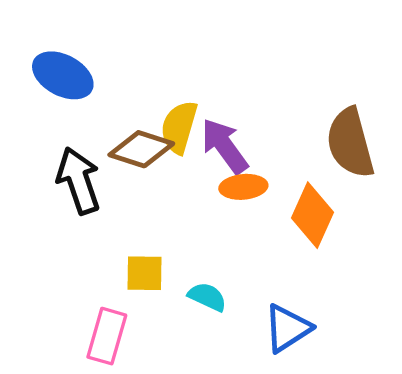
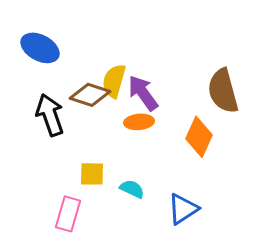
orange ellipse: (243, 187) -> (139, 122), moved

